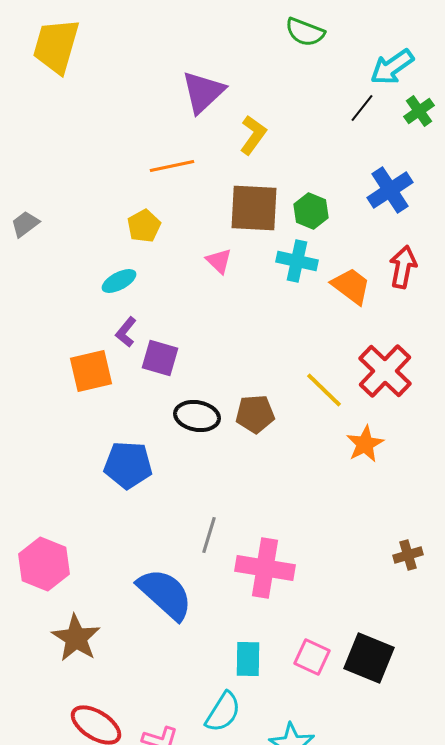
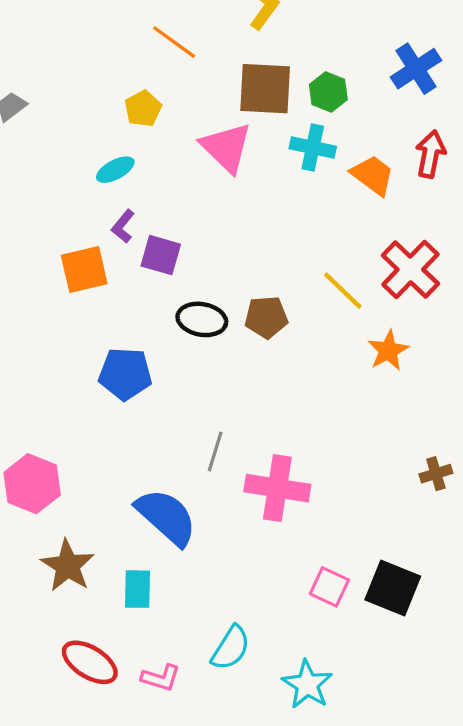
orange line: (172, 166) -> (174, 42), turned 48
pink triangle: (219, 261) -> (226, 147), size x1.8
cyan rectangle: (248, 659) -> (137, 589), moved

